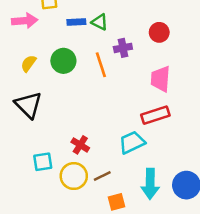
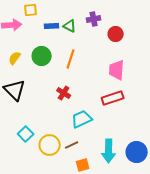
purple cross: (123, 48) -> (94, 19), moved
orange line: (101, 65) -> (71, 59), turned 36
cyan trapezoid: (132, 142) -> (82, 119), moved
red cross: (80, 145) -> (64, 93), moved
cyan square: (43, 162) -> (26, 134), turned -35

